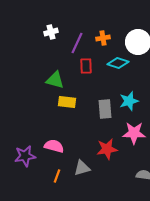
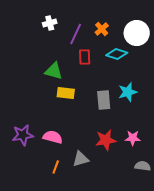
orange cross: (103, 38) -> (102, 29), turned -32
pink star: (134, 133) -> (133, 138), moved, size x0.7
purple star: (25, 156) -> (23, 135), moved

